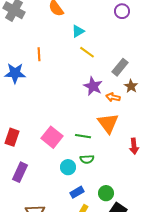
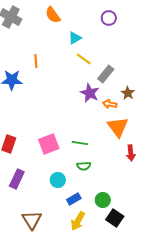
purple circle: (122, 11) -> (109, 18), moved
gray rectangle: (120, 67) -> (106, 74), moved
orange triangle: (108, 123) -> (118, 127), moved
pink square: (52, 137) -> (49, 144), turned 30
cyan circle: (68, 167) -> (58, 180), moved

